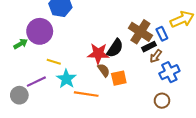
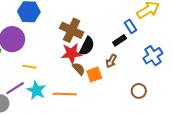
brown cross: (140, 32) -> (72, 30), moved
brown arrow: (156, 56) -> (111, 61), moved
blue cross: (169, 72) -> (153, 56), moved
cyan star: (66, 79) -> (36, 90), moved

